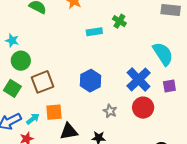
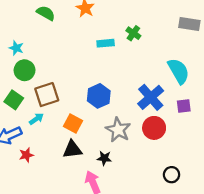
gray star: (110, 111) -> (118, 130), size x1.6
orange square: (54, 112) -> (73, 123), moved, turned 30
cyan arrow: (33, 119) -> (36, 119), moved

